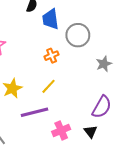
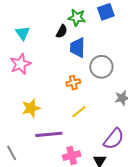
yellow line: (49, 86) -> (79, 112), moved

